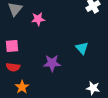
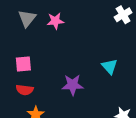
pink star: (38, 19) -> (55, 21), moved

